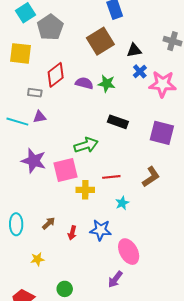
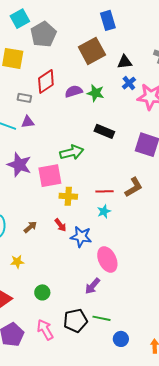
purple semicircle: (84, 83) -> (74, 91), turned -36
red line: (111, 177) -> (104, 191), moved
red arrow: (72, 233) -> (60, 225), moved, turned -56

